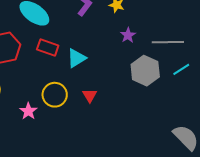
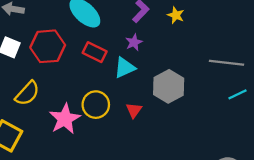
purple star: (128, 35) -> (134, 42), moved
gray hexagon: (145, 71) -> (169, 86), moved
pink star: (28, 111) -> (65, 119), size x1.6

